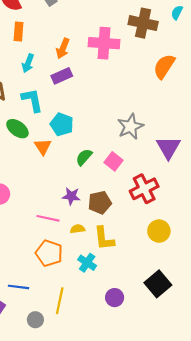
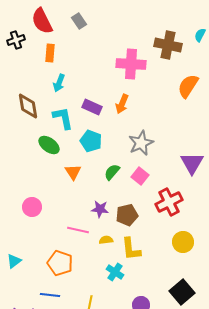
orange arrow: (63, 48) -> (122, 104), moved
purple rectangle: (62, 76) -> (92, 107), moved, turned 48
gray star: (130, 127) -> (141, 143), moved
orange triangle: (43, 147) -> (73, 172), moved
orange pentagon: (49, 253) -> (60, 263), moved

